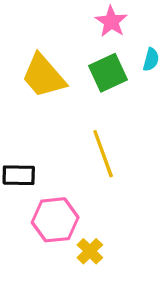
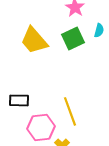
yellow line: (103, 154) -> (70, 111), moved

